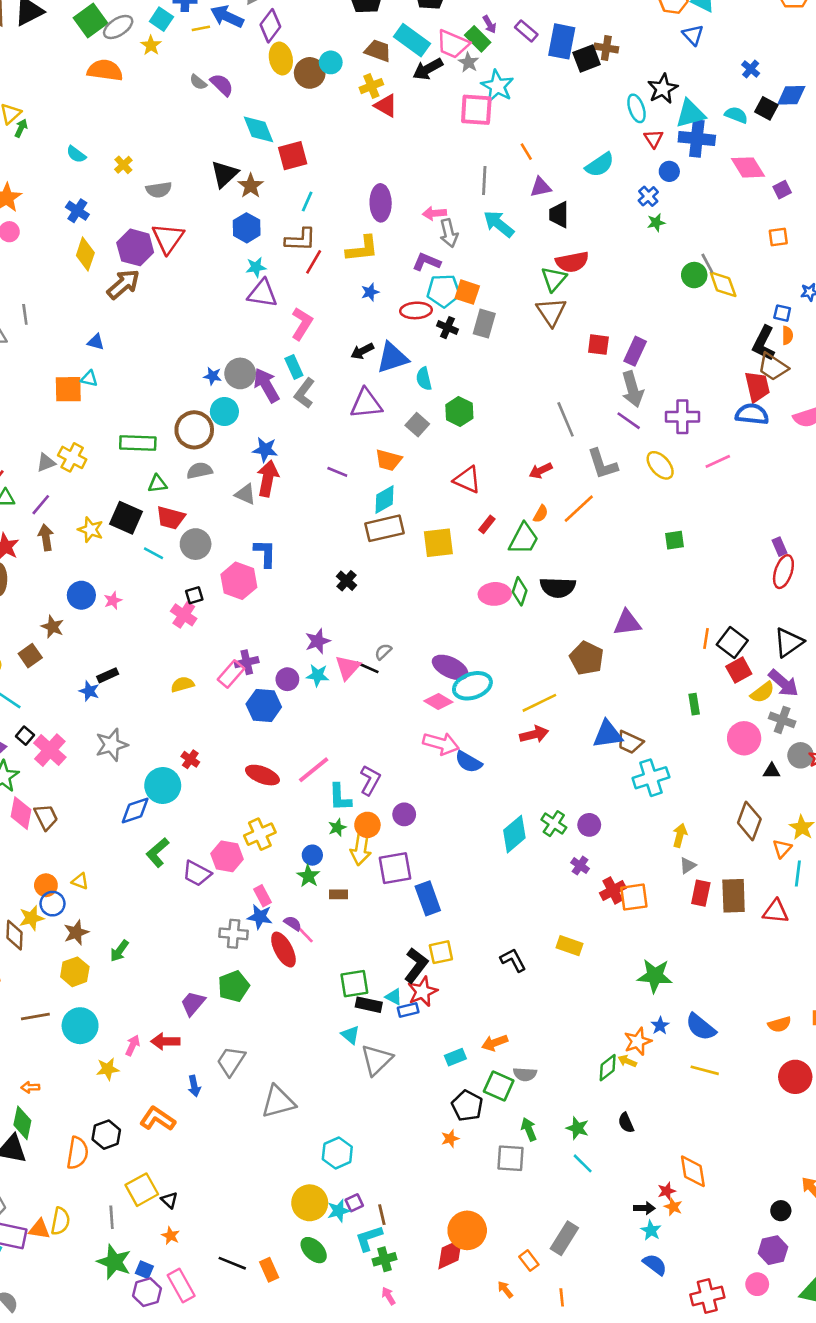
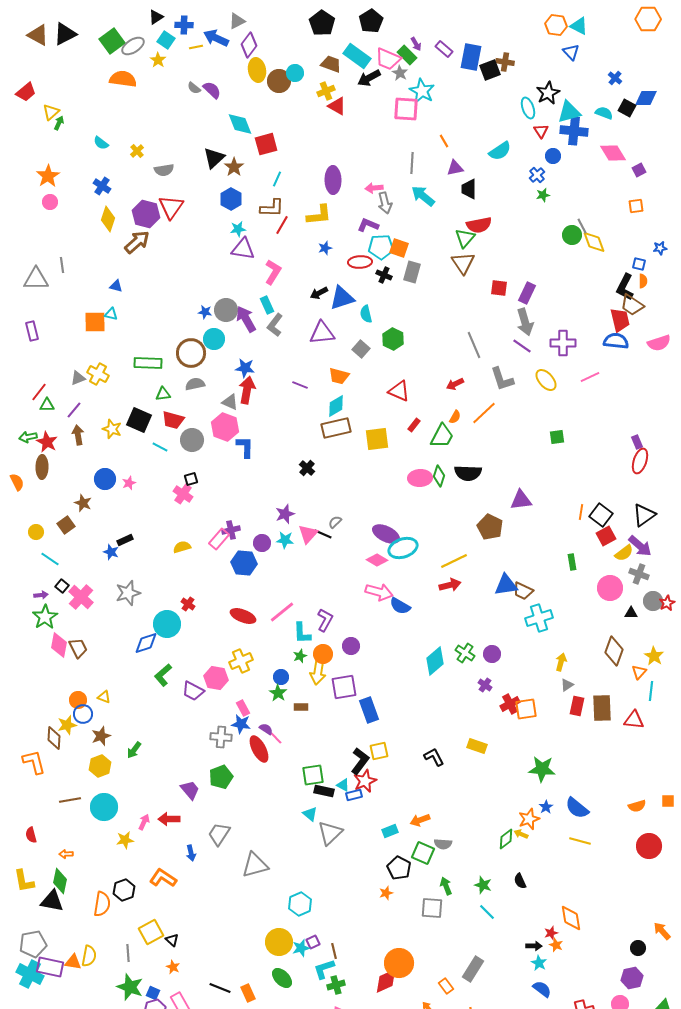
pink hexagon: (239, 581) -> (225, 427), moved
purple trapezoid: (193, 1003) -> (190, 790), turned 100

